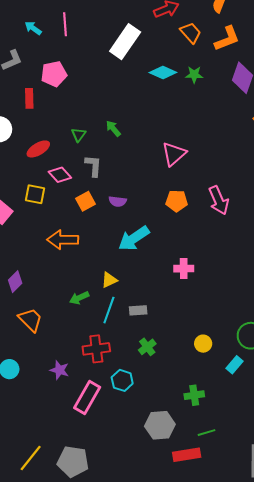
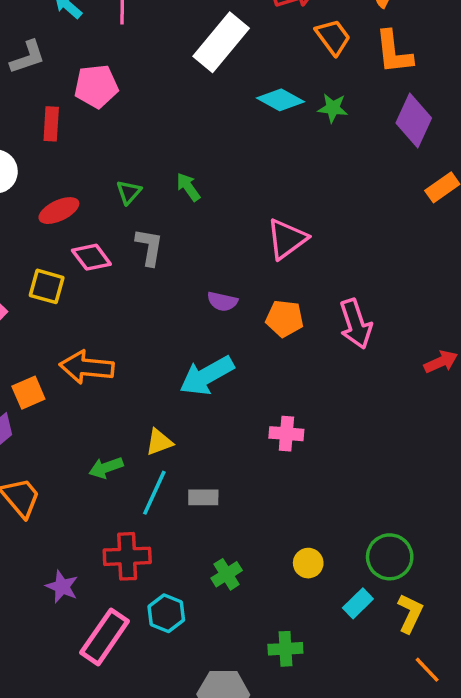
orange L-shape: (227, 39) -> (394, 52), turned 100
orange square: (86, 201) -> (28, 393), moved
purple semicircle: (118, 201) -> (222, 301), moved
green cross: (147, 347) -> (227, 574), moved

